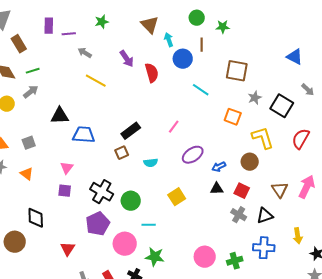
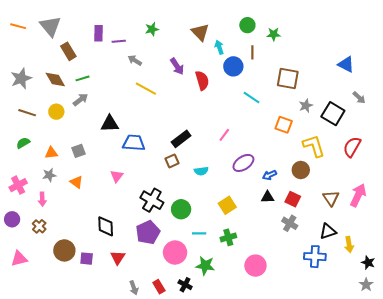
purple square: (65, 191) -> (87, 259), moved
black triangle: (265, 216) -> (328, 231), moved
black diamond: (36, 218) -> (106, 226), moved
green cross: (235, 261) -> (228, 237), moved

